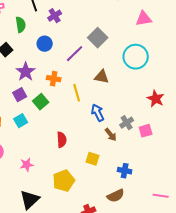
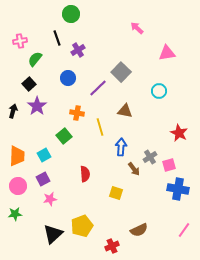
green semicircle: (21, 25) -> (35, 59), moved, turned -133
cyan circle: (136, 57) -> (159, 91), size x0.6
purple star: (26, 72) -> (37, 106), moved
purple square: (20, 95) -> (43, 179), moved
blue arrow: (98, 113) -> (121, 147), turned 30
blue cross: (125, 171) -> (178, 189), moved, size x1.5
yellow pentagon: (64, 181) -> (82, 226), moved
pink line: (161, 196) -> (184, 230), turned -63

